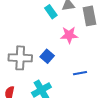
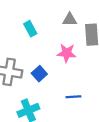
cyan rectangle: (51, 12) -> (30, 29), moved

